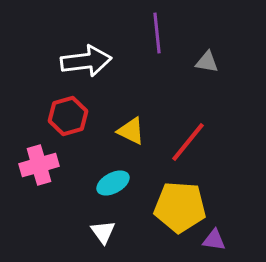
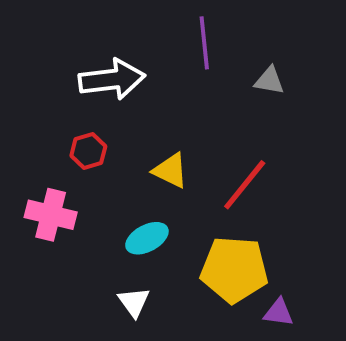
red hexagon: (68, 116) -> (88, 151), size x0.7
pink cross: (39, 165) -> (51, 215), turned 30

